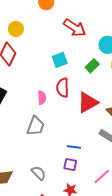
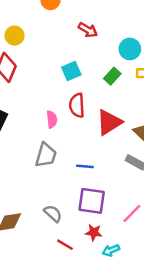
red arrow: (75, 28) -> (88, 30), size x0.7
blue line: (74, 147) -> (85, 166), moved
purple square: (70, 165) -> (92, 201), size x1.6

